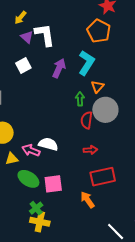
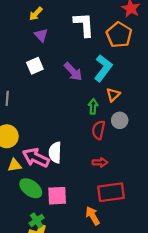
white L-shape: (45, 35) -> (84, 25), moved
purple arrow: (59, 68) -> (73, 72), turned 108
gray circle: (105, 110) -> (120, 120), size x0.6
white semicircle: (48, 144) -> (55, 153), turned -108
pink arrow: (31, 150) -> (36, 158), size x1.4

